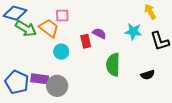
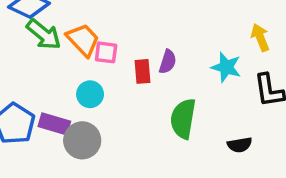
pink square: (62, 15) -> (106, 52), moved
purple semicircle: (99, 33) -> (168, 62), turned 72
cyan circle: (61, 52) -> (90, 94), moved

